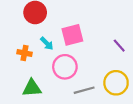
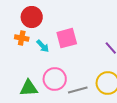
orange cross: (24, 53) -> (22, 38), moved
pink circle: (65, 67) -> (55, 79), moved

